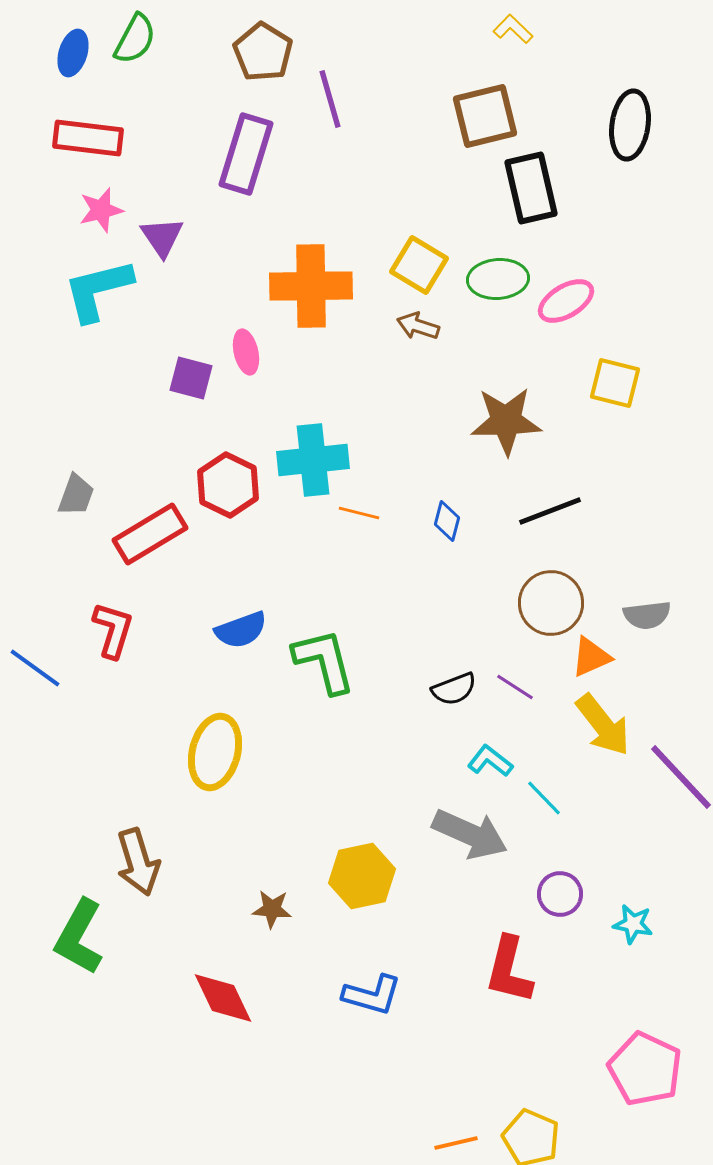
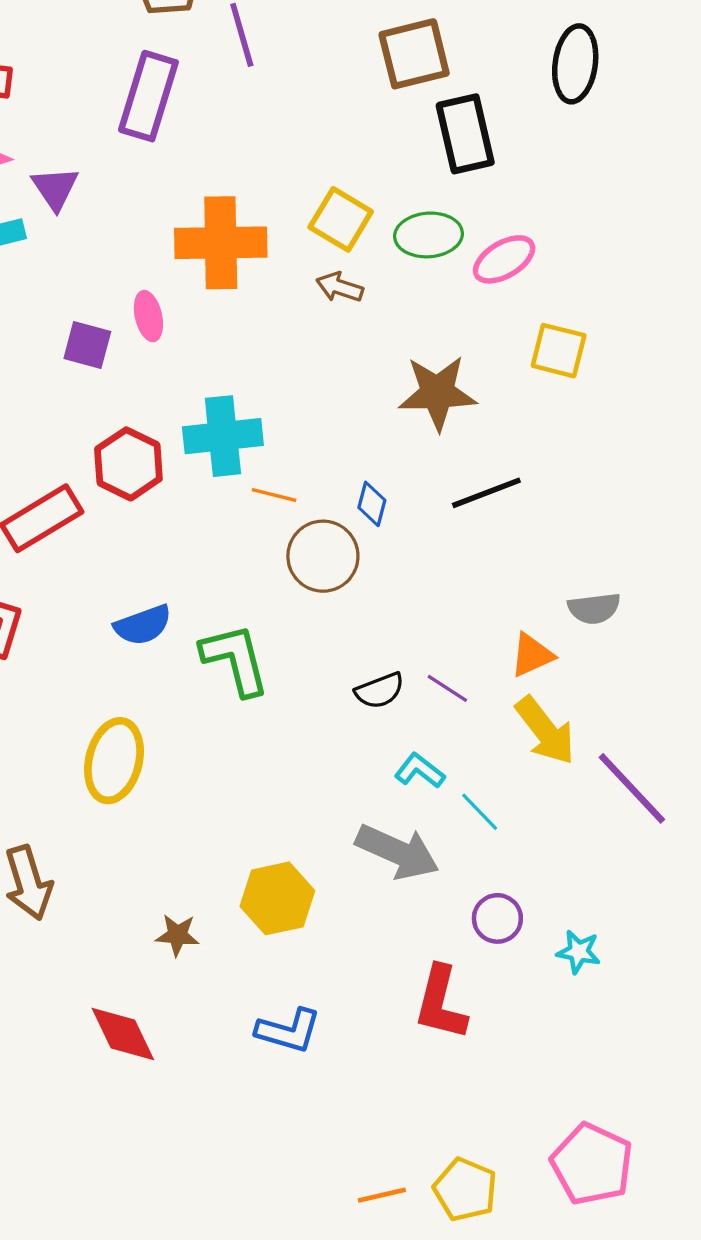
brown circle: (551, 603) -> (323, 556), moved
pink pentagon: (645, 1069) -> (592, 1164), moved

